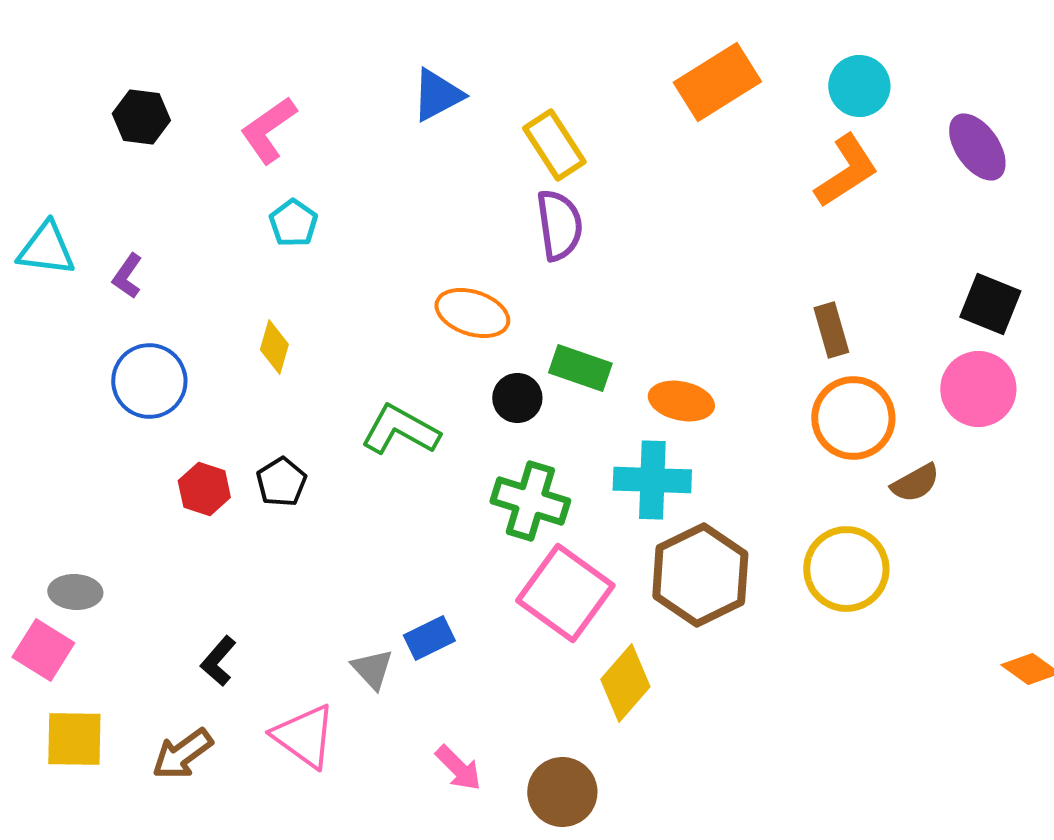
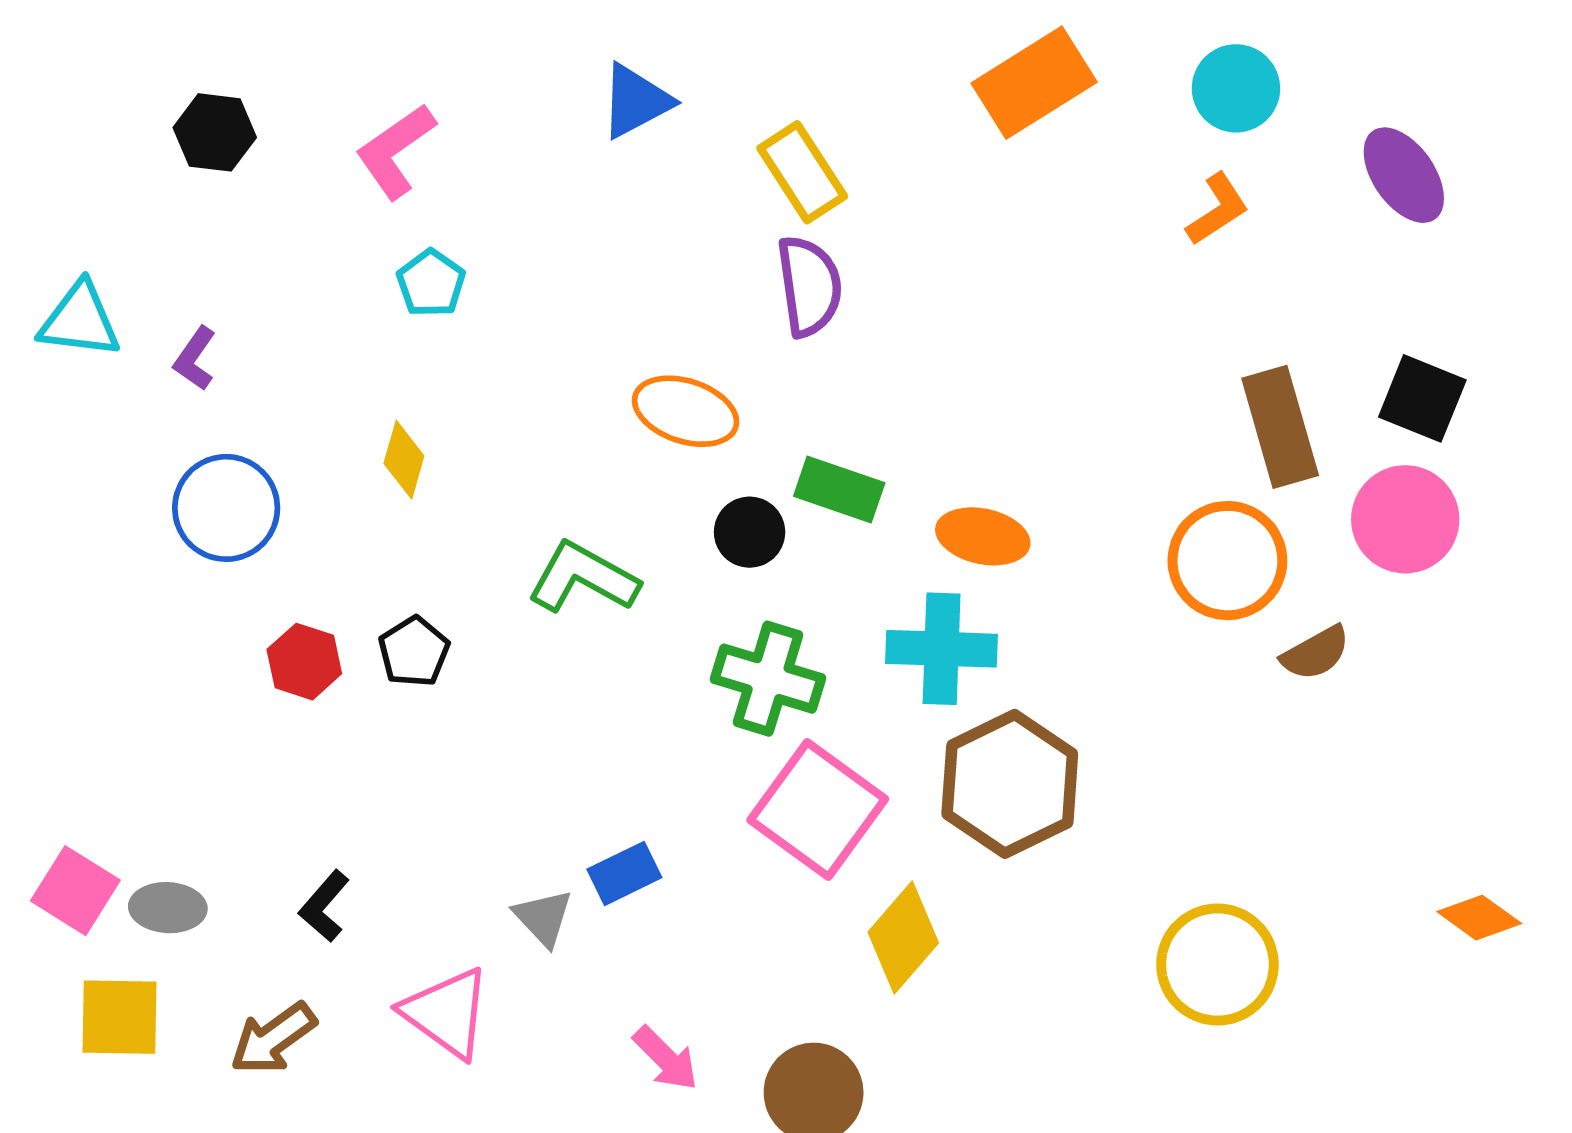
orange L-shape: (846, 171) -> (1217, 209), size x0.7
brown rectangle: (831, 330) -> (1280, 427), moved, size x1.5
yellow circle: (846, 569) -> (1217, 965), moved
gray ellipse: (75, 592) -> (168, 908), moved

